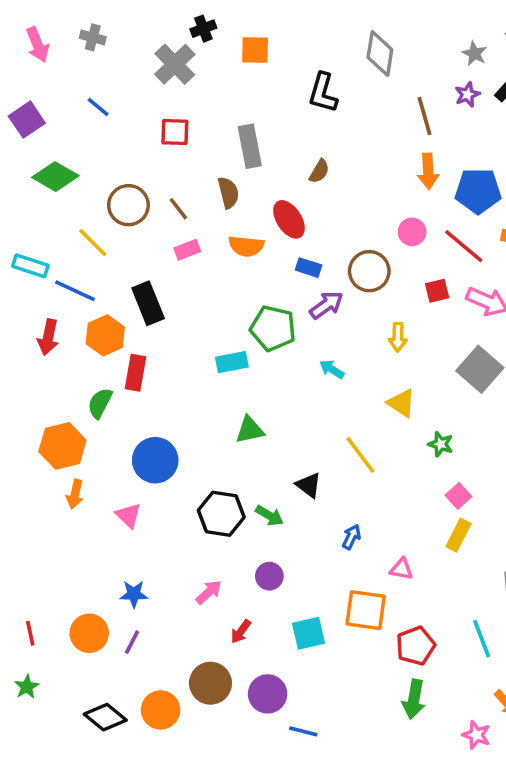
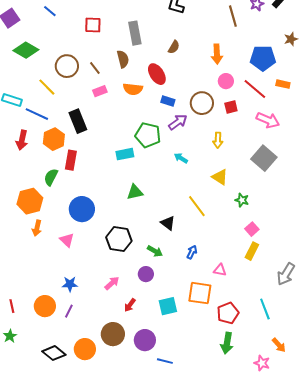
orange arrow: (428, 171) -> (217, 54), moved
red square: (437, 291) -> (231, 107), moved
green arrow: (269, 516) -> (155, 251), moved

